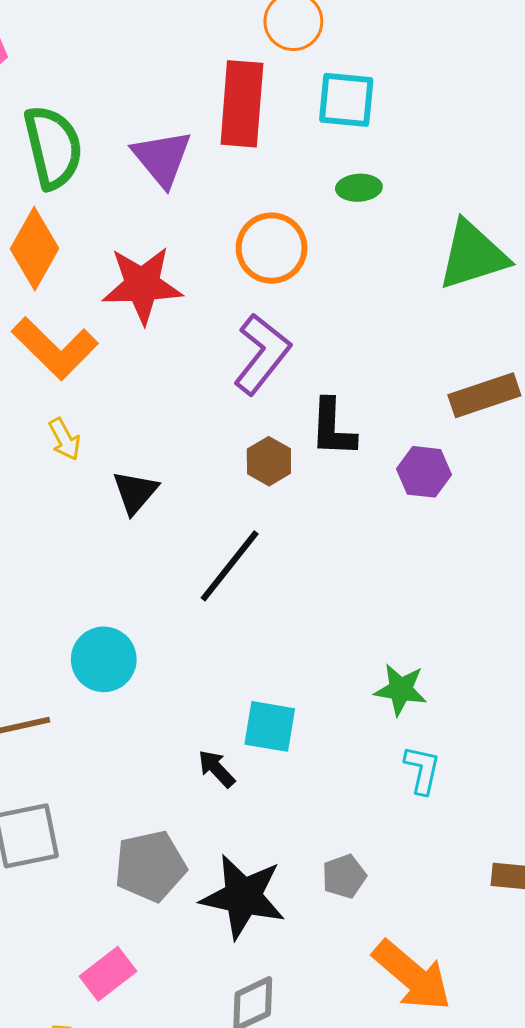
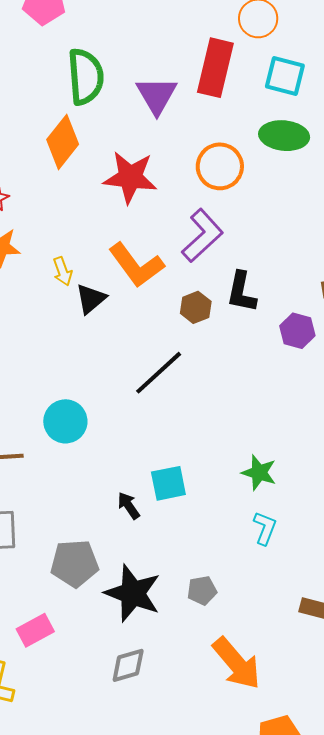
green ellipse: (359, 188) -> (284, 136), size x1.6
orange L-shape: (55, 348) -> (136, 265), moved
black triangle: (135, 492) -> (91, 299), moved
cyan square: (270, 726) -> (168, 483), turned -30

